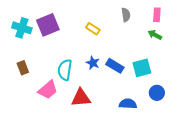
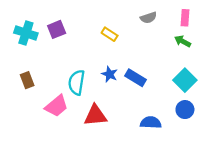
gray semicircle: (126, 15) -> (148, 18), turned 80
purple square: (48, 25) -> (57, 29), size x0.7
cyan square: (142, 68) -> (185, 80), moved, turned -30

